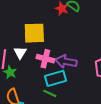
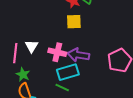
yellow square: (34, 33) -> (74, 22), moved, size x0.7
green star: (10, 72) -> (23, 74), moved

